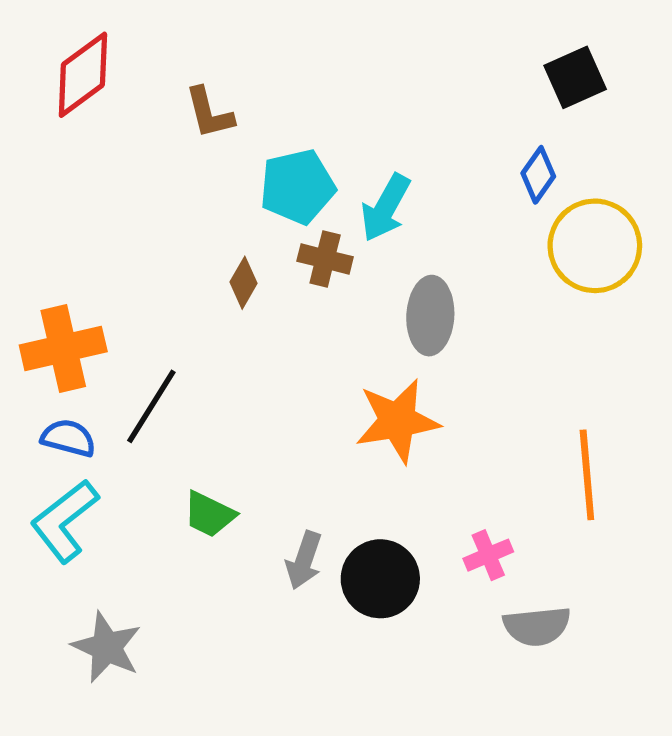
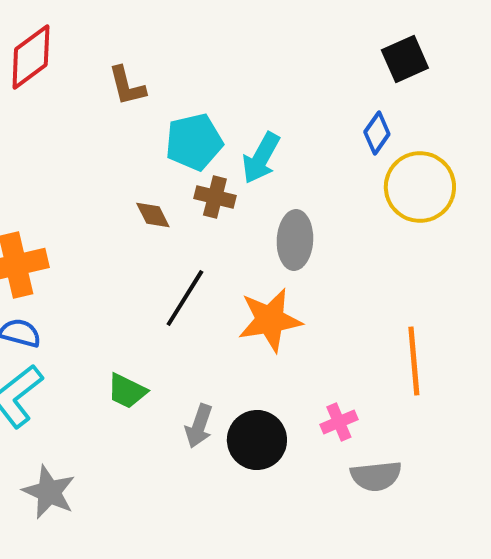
brown diamond: (243, 283) -> (153, 215), turned -57
black line: (151, 406) -> (185, 298), moved

